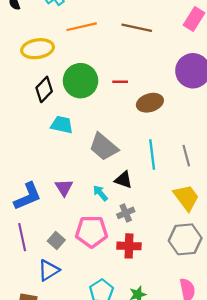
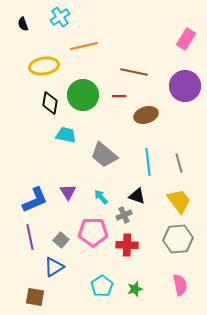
brown line: (137, 28) -> (134, 72), moved
black diamond: (44, 89) -> (50, 103), turned -35
black triangle: (123, 180) -> (137, 196), moved

